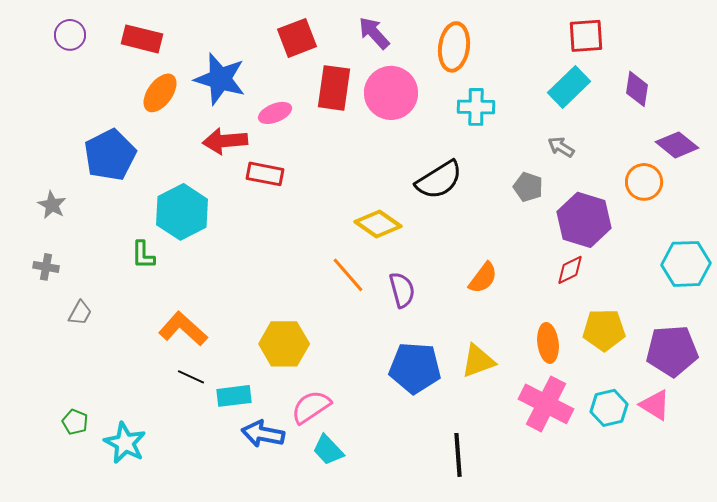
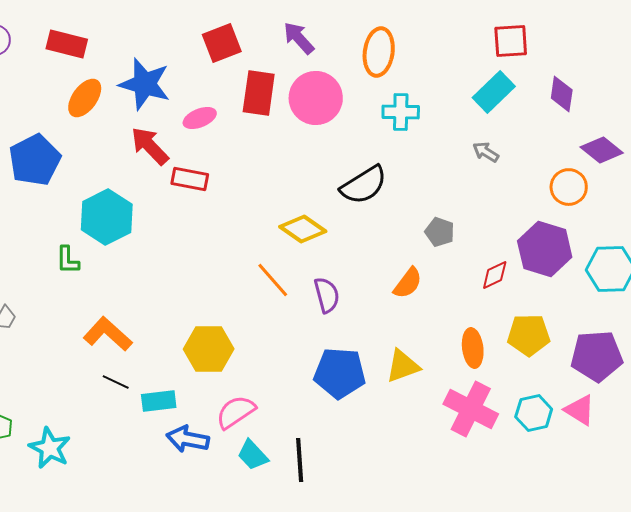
red arrow: (225, 141) -> (150, 146), turned 51
gray pentagon: (528, 187) -> (440, 232), moved
purple hexagon: (584, 220) -> (545, 249), moved
black line: (458, 455) -> (300, 460), moved

